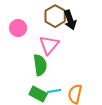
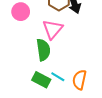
cyan line: (54, 91) -> (58, 77), turned 40

